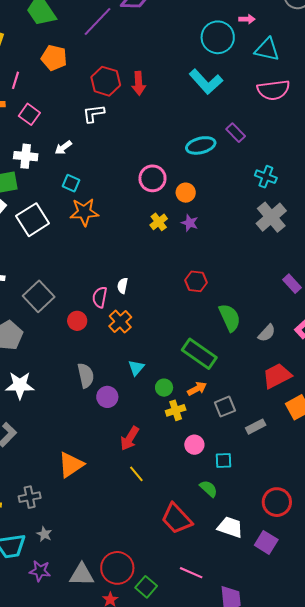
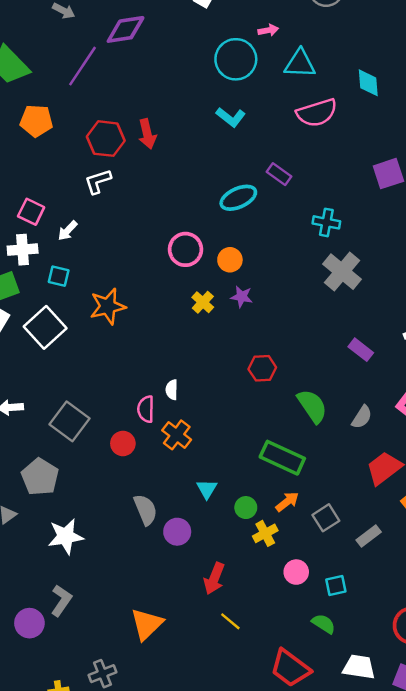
cyan L-shape: (206, 82) -> (231, 117), size x0.7
pink square: (29, 114) -> (31, 212), moved
cyan square: (71, 183) -> (59, 276), moved
purple rectangle: (292, 284) -> (361, 350), moved

